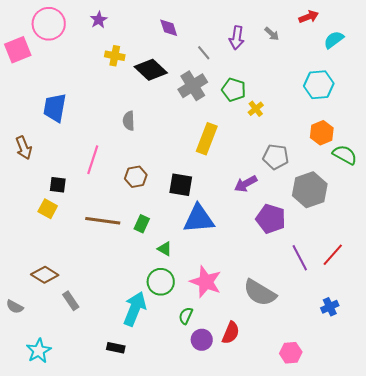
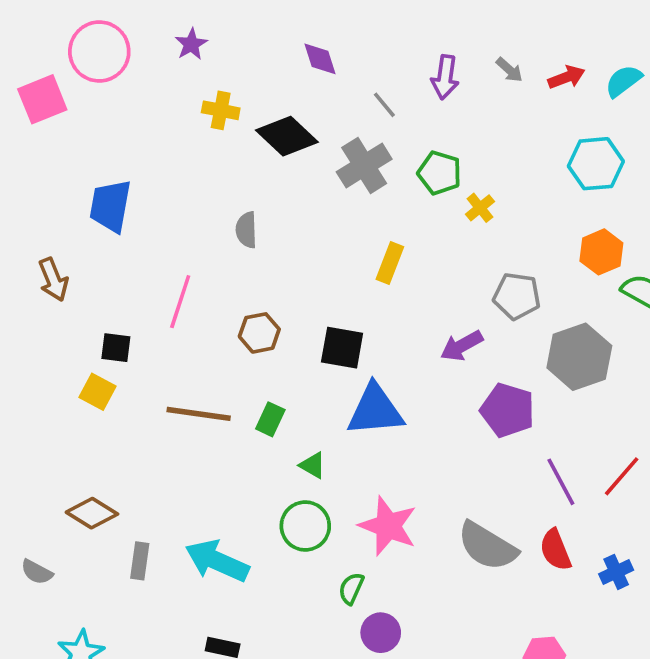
red arrow: (309, 17) -> (566, 77), moved
yellow rectangle: (207, 139) -> (390, 263), size x0.7
gray rectangle: (71, 301) -> (140, 561), turned 42
cyan arrow: (135, 309) -> (217, 561), moved, turned -88
red semicircle: (231, 333) -> (555, 550), moved, turned 135

